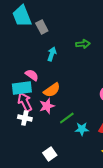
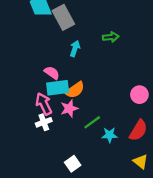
gray rectangle: (42, 27) -> (63, 17), size x1.5
cyan rectangle: (22, 88) -> (58, 88), moved
white cross: (25, 118) -> (44, 122), turned -32

